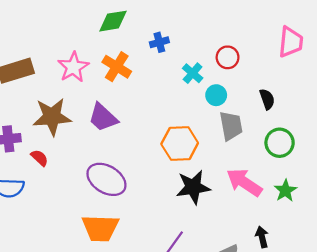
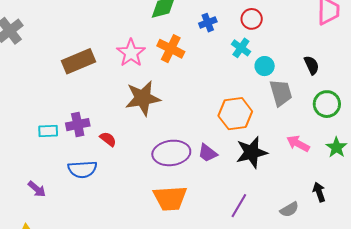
red circle: (228, 57) -> (252, 19), moved
brown star: (52, 117) -> (143, 98), moved
purple trapezoid: (103, 117) -> (207, 153), moved, size x0.7
purple ellipse: (106, 179) -> (171, 153), turned -33
pink arrow: (244, 182) -> (298, 144), size x0.7

